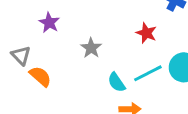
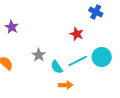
gray star: (91, 48) -> (39, 55), moved

